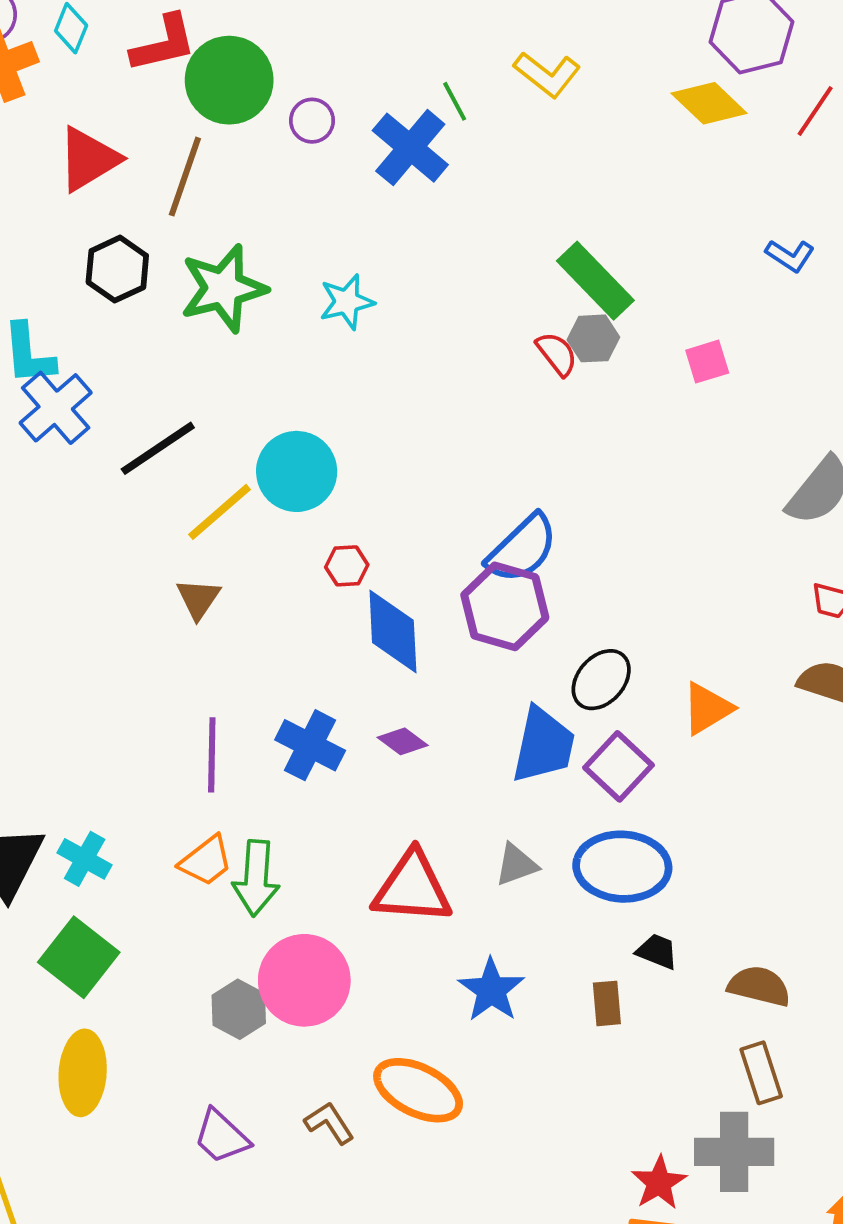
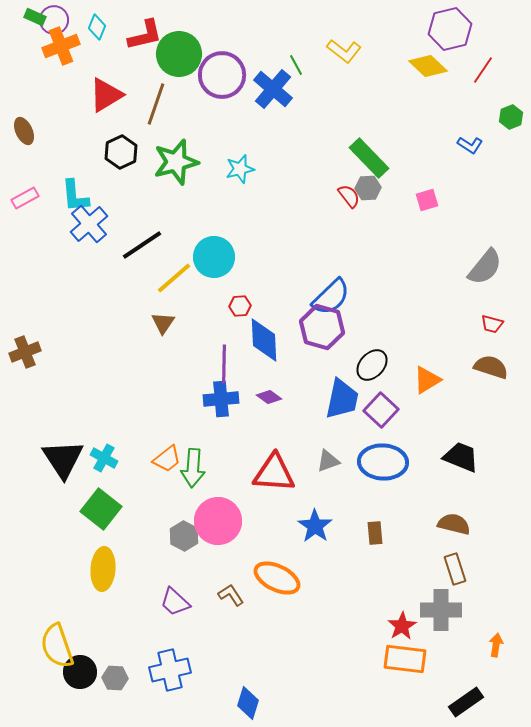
purple circle: (312, 121) -> (222, 75), size x2.0
blue cross: (310, 745) -> (221, 399), turned -32
purple line: (212, 755) -> (224, 364), moved
black trapezoid: (657, 951) -> (461, 457), moved, size x1.6

